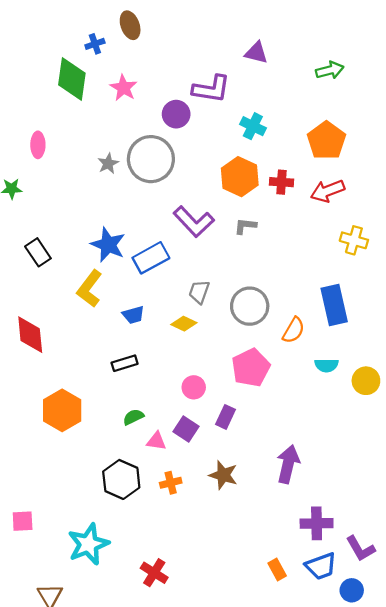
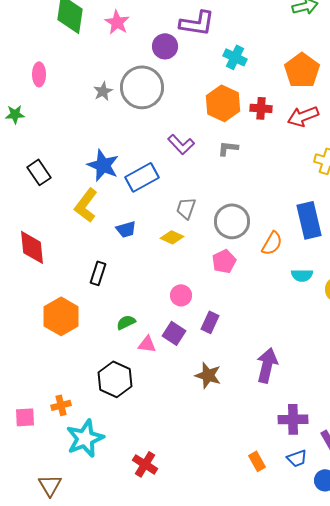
purple L-shape: (194, 222) -> (181, 144), size x0.7
black rectangle: (125, 363) -> (98, 273), moved, turned -55
pink pentagon: (251, 368) -> (224, 261), moved, size x0.7
orange cross: (171, 483) -> (61, 405), moved
blue trapezoid: (321, 566) -> (297, 458), size x0.7

